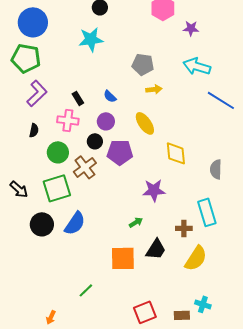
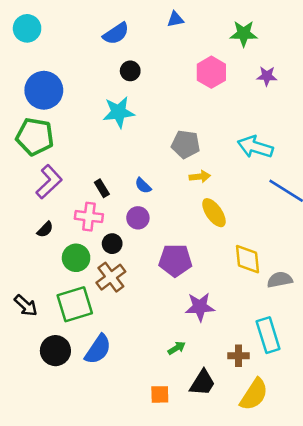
purple star: (191, 28) -> (267, 76), moved
yellow ellipse: (145, 123) -> (214, 213), moved
black semicircle: (34, 130) -> (45, 229), turned 32
black circle: (95, 141) -> (112, 244), moved
purple pentagon: (120, 152) -> (175, 260), moved
yellow diamond: (176, 153) -> (247, 259), moved
gray semicircle: (216, 169) -> (280, 280), turned 78
orange square: (123, 258) -> (160, 394), size x0.6

